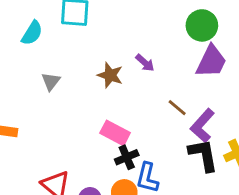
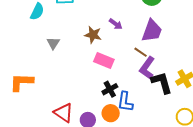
purple trapezoid: (211, 61) -> (152, 31), moved
purple L-shape: (202, 126) -> (147, 68), moved
pink rectangle: (115, 133) -> (104, 60), moved

